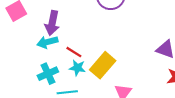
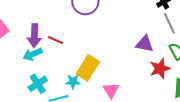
red line: (74, 52) -> (56, 40), moved
cyan star: (77, 68) -> (73, 82), moved

